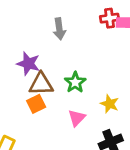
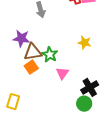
green star: (75, 82) -> (50, 55), moved
yellow star: (110, 104) -> (84, 43), moved

